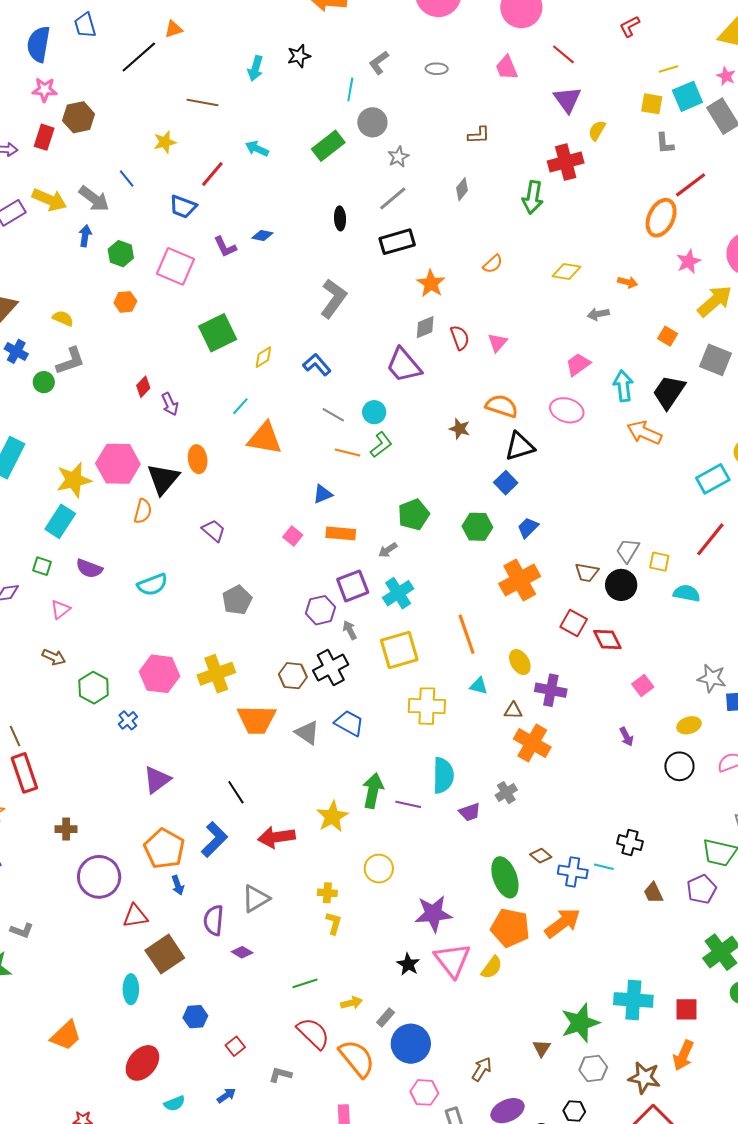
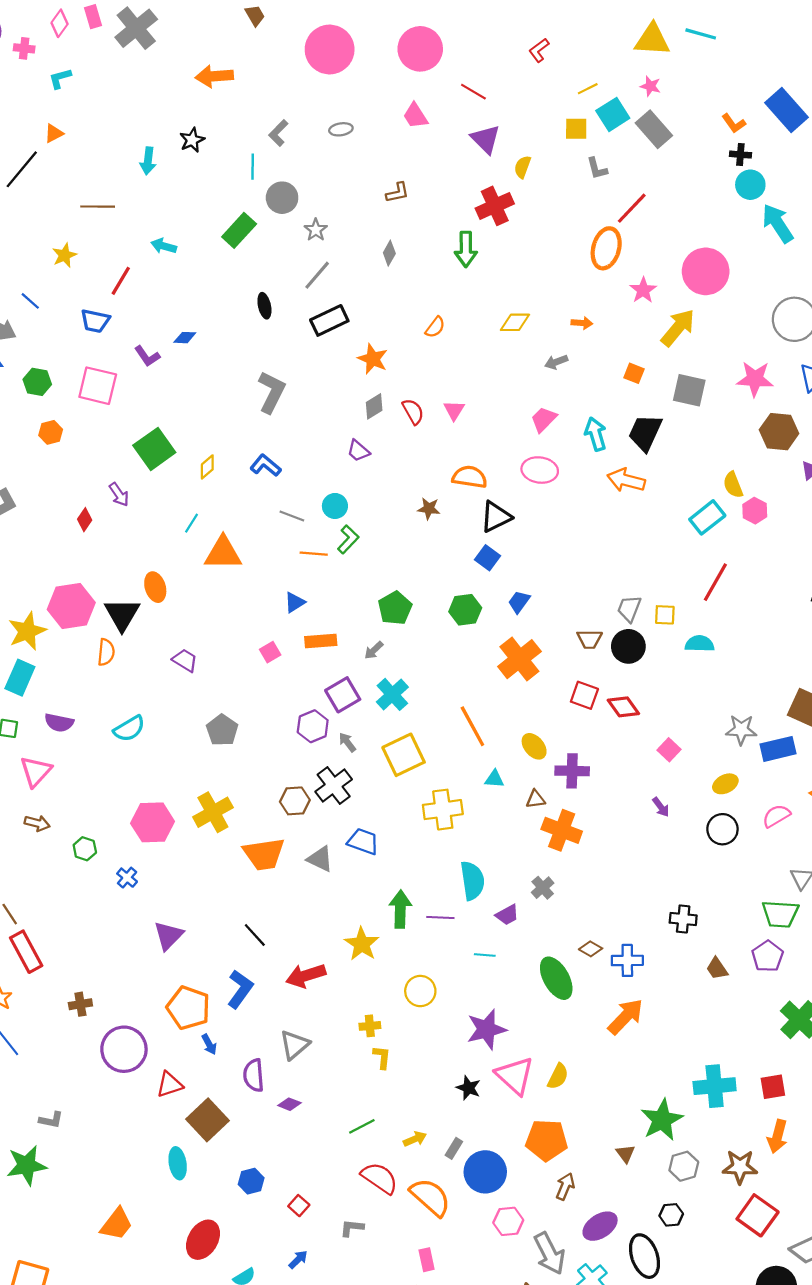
purple trapezoid: (404, 365) -> (358, 451), size x0.6
purple arrow: (170, 404) -> (119, 495), moved
pink square: (293, 536) -> (270, 652), turned 30
pink triangle: (60, 610) -> (36, 771), size x1.5
green hexagon: (94, 688) -> (85, 849), size x0.7
cyan line: (604, 867) -> (485, 955), moved
orange pentagon: (510, 928) -> (547, 1140), moved

